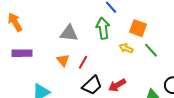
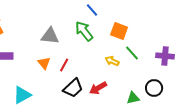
green arrow: (103, 28) -> (84, 31), turned -30
yellow arrow: (126, 48) -> (112, 61), moved

